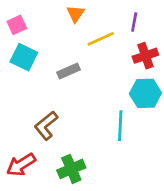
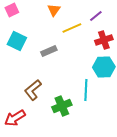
purple line: (134, 22) -> (96, 16), turned 40
pink square: (17, 25) -> (12, 10), moved
green cross: (71, 169) -> (62, 106), moved

